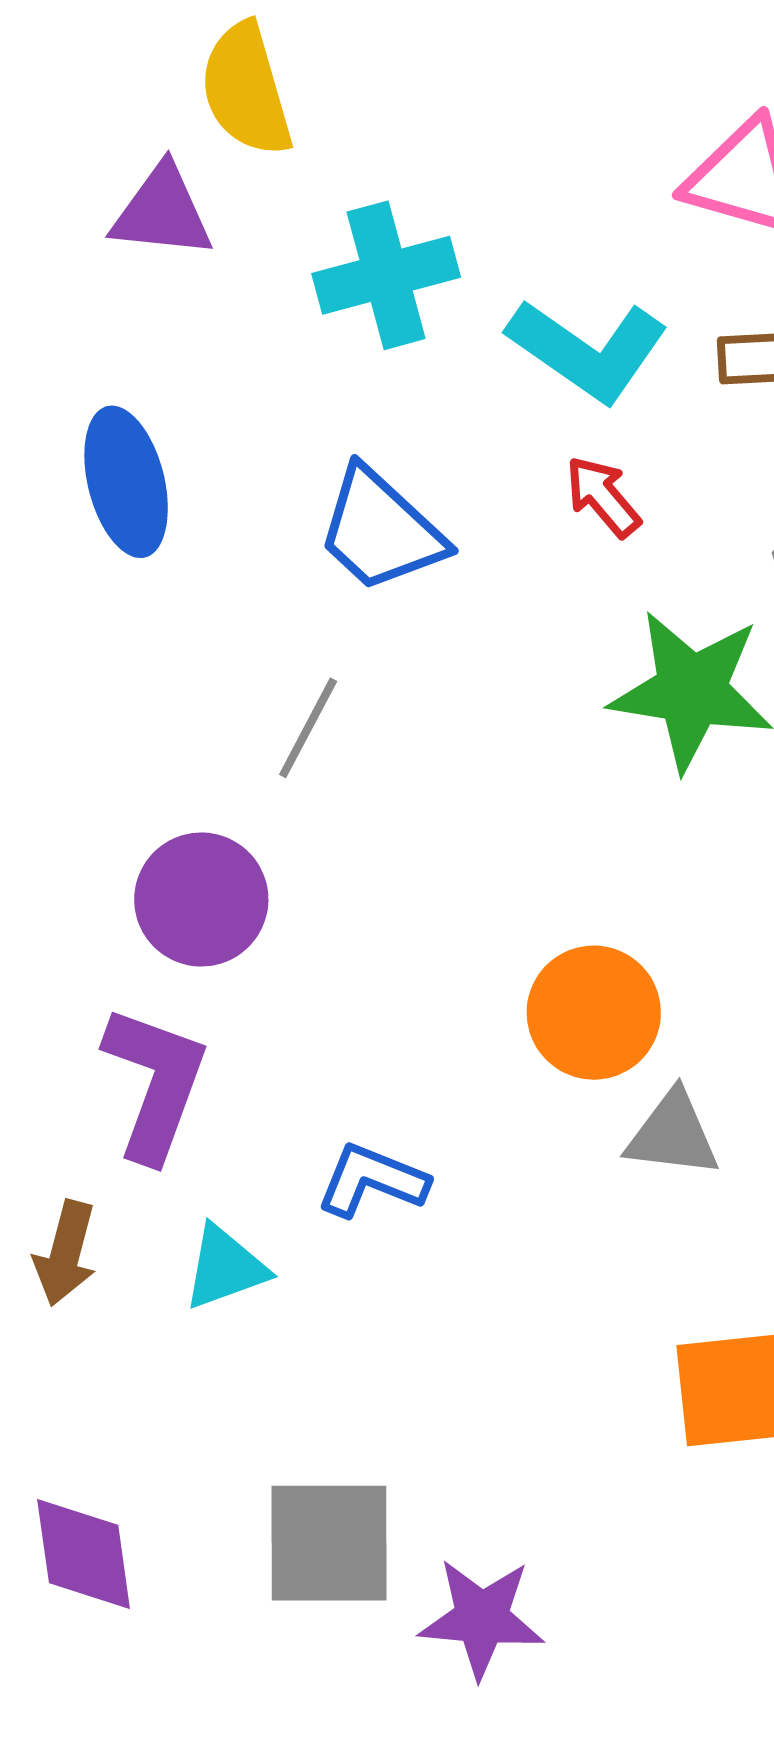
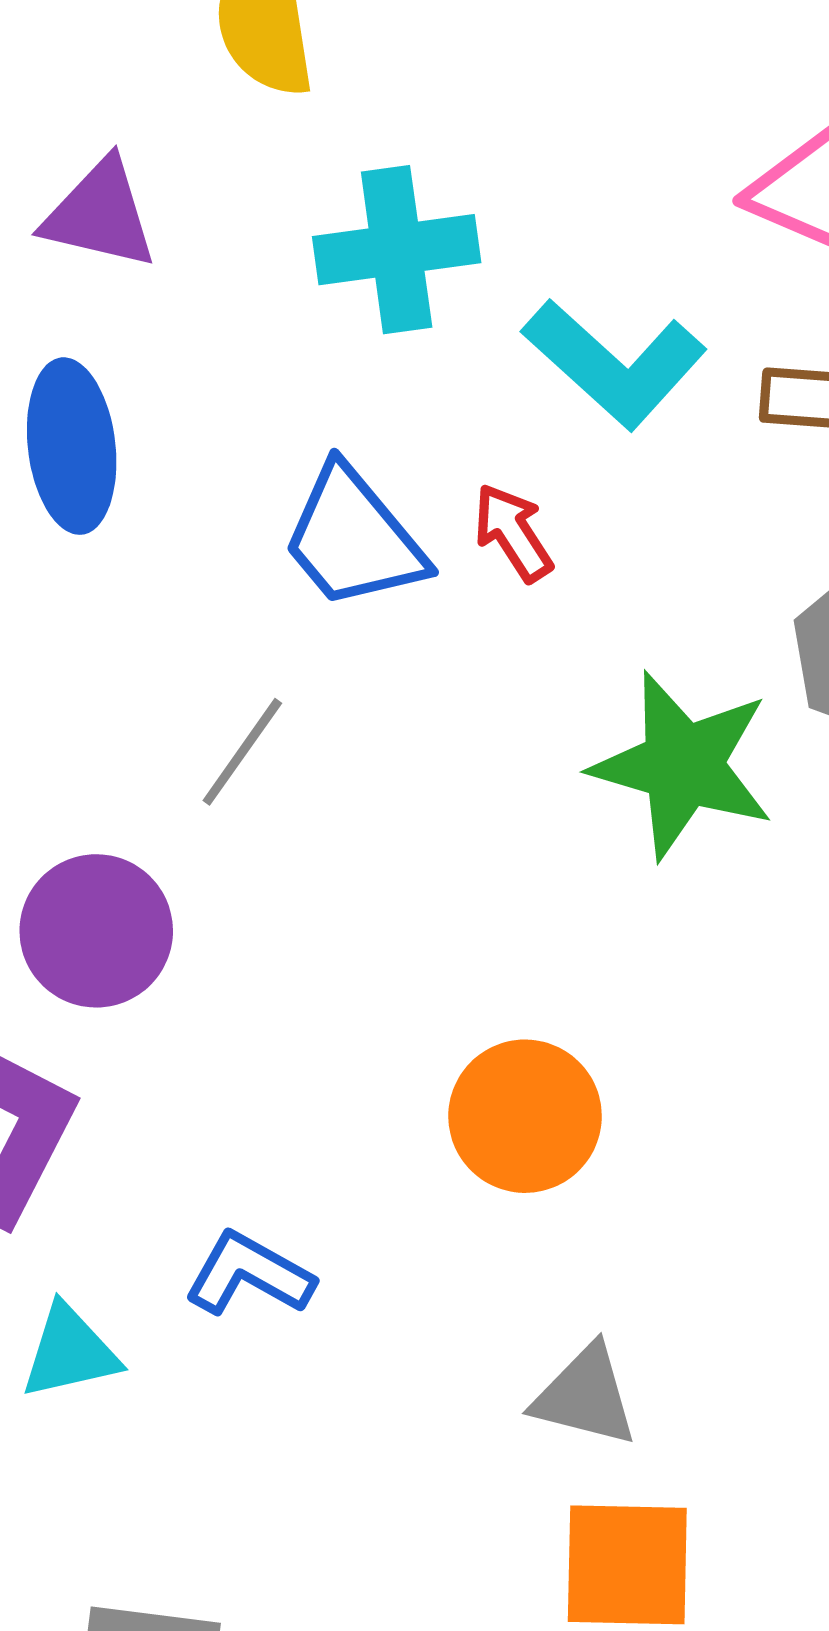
purple triangle: (162, 212) -> (100, 214), moved
red arrow: (603, 497) -> (513, 533), moved
gray triangle: (673, 1134) -> (585, 1396), moved

